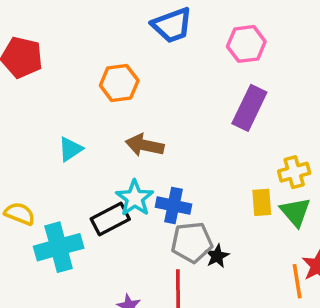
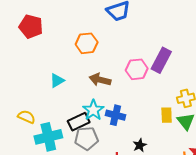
pink hexagon: (246, 44) -> (137, 69), moved
gray pentagon: (192, 242) -> (86, 138), moved

